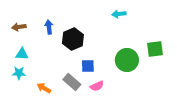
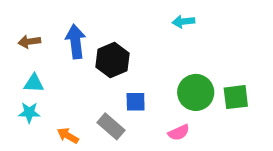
blue arrow: (49, 27) -> (76, 42), size x1.5
green square: (155, 49) -> (236, 97), moved
pink semicircle: (97, 86) -> (179, 133), moved

